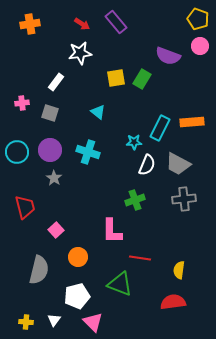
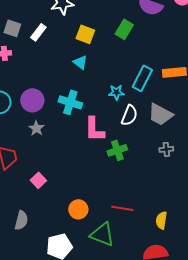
yellow square: (116, 78) -> (85, 34), moved, turned 30
gray square: (50, 113) -> (12, 28), moved
gray cross: (184, 199) -> (166, 149), size x0.6
pink L-shape: (112, 231) -> (94, 129), moved
orange circle: (78, 257) -> (78, 209), moved
gray semicircle: (39, 270) -> (21, 220), size x0.7

